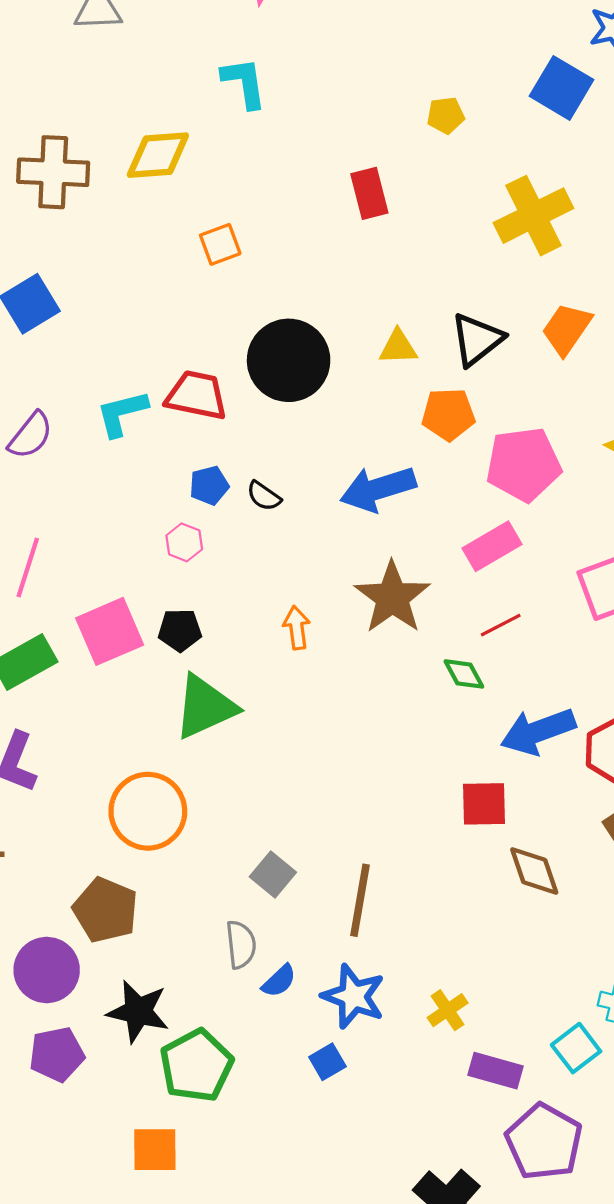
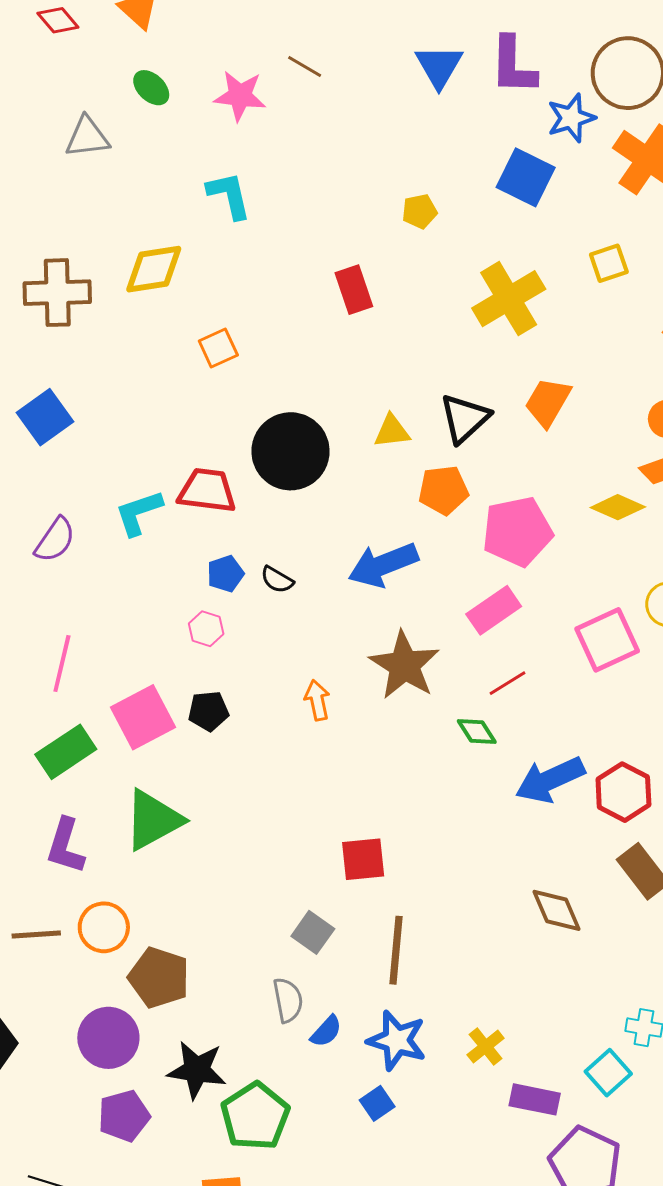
green triangle: (205, 707) -> (153, 820), moved
red square: (484, 804) -> (363, 859), moved
orange circle: (148, 811) -> (104, 927), moved, size x0.7

